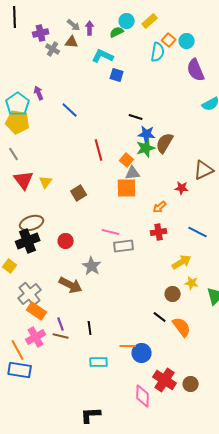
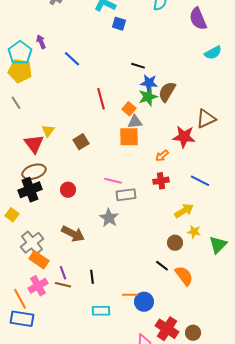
red triangle: (24, 180) -> (34, 144), moved
red star: (182, 188) -> (184, 137), size x1.6
gray star: (92, 266) -> (109, 218), moved

